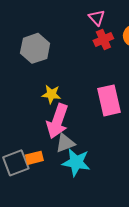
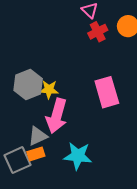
gray hexagon: (35, 48) -> (28, 84), moved
gray triangle: (65, 143) -> (38, 136), moved

